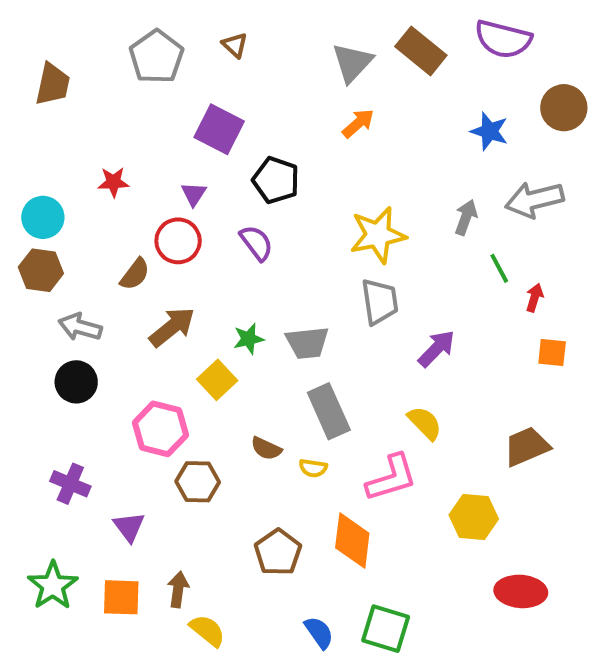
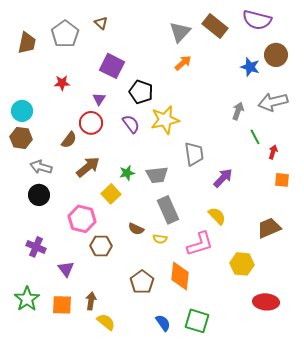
brown triangle: (235, 45) -> (101, 23), moved
gray pentagon: (156, 57) -> (65, 34), moved
brown circle: (564, 108) -> (276, 55), moved
red star: (113, 182) -> (62, 83), moved
yellow star: (378, 235) -> (165, 120), moved

